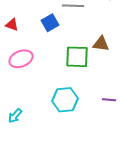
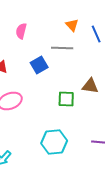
green square: (77, 57) -> (66, 99), size x0.7

